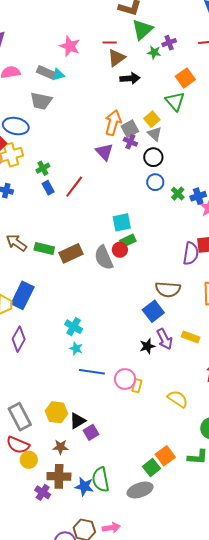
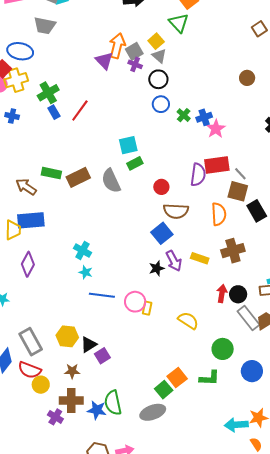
purple triangle: (104, 152) -> (104, 61), moved
green cross: (43, 168) -> (48, 93), size x1.5
brown arrow: (16, 243) -> (26, 187), moved
red circle: (120, 250) -> (161, 187), moved
blue rectangle: (23, 295) -> (31, 220), turned 60

